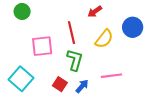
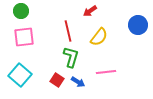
blue circle: (133, 27) -> (138, 25), moved
pink square: (42, 46) -> (24, 37), moved
blue arrow: (82, 86) -> (78, 82), turned 80

